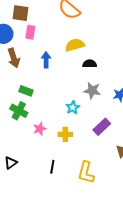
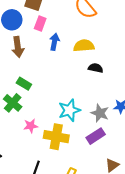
blue arrow: (46, 60) -> (54, 42), moved
gray star: (92, 91) -> (100, 113), moved
cyan star: (73, 108) -> (69, 110), size x1.5
yellow cross: (65, 134) -> (56, 137), size x1.6

